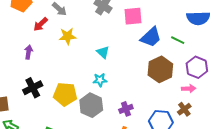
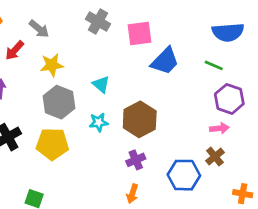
green line: (178, 40) -> (214, 65), moved
brown hexagon: (160, 69) -> (140, 119), moved
gray hexagon: (91, 105) -> (59, 102), moved

